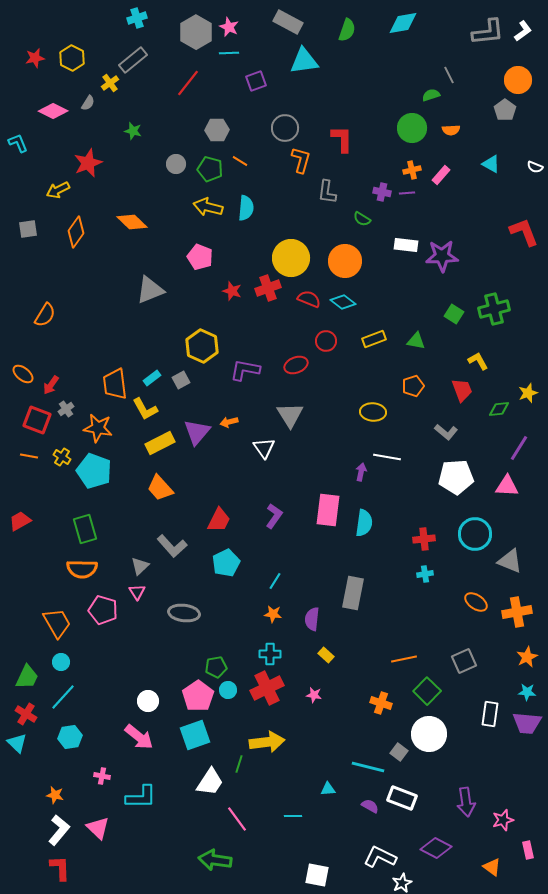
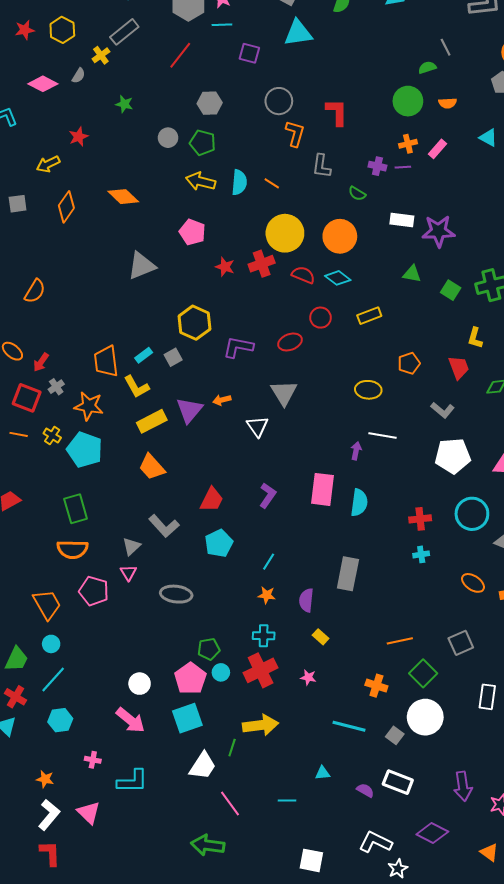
purple square: (256, 81) -> (249, 53), turned 35
orange line: (240, 161) -> (272, 183), moved
red star: (88, 163) -> (79, 137), size x0.7
green triangle: (416, 341) -> (412, 274), moved
yellow L-shape: (478, 361) -> (475, 338), turned -135
cyan line: (368, 767) -> (349, 726), moved

